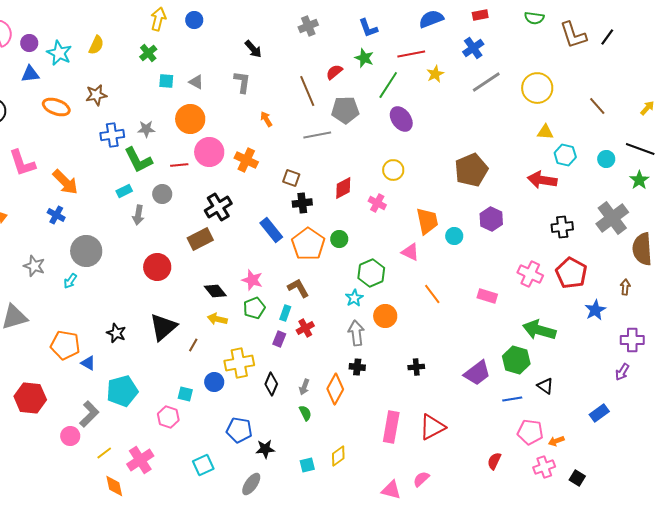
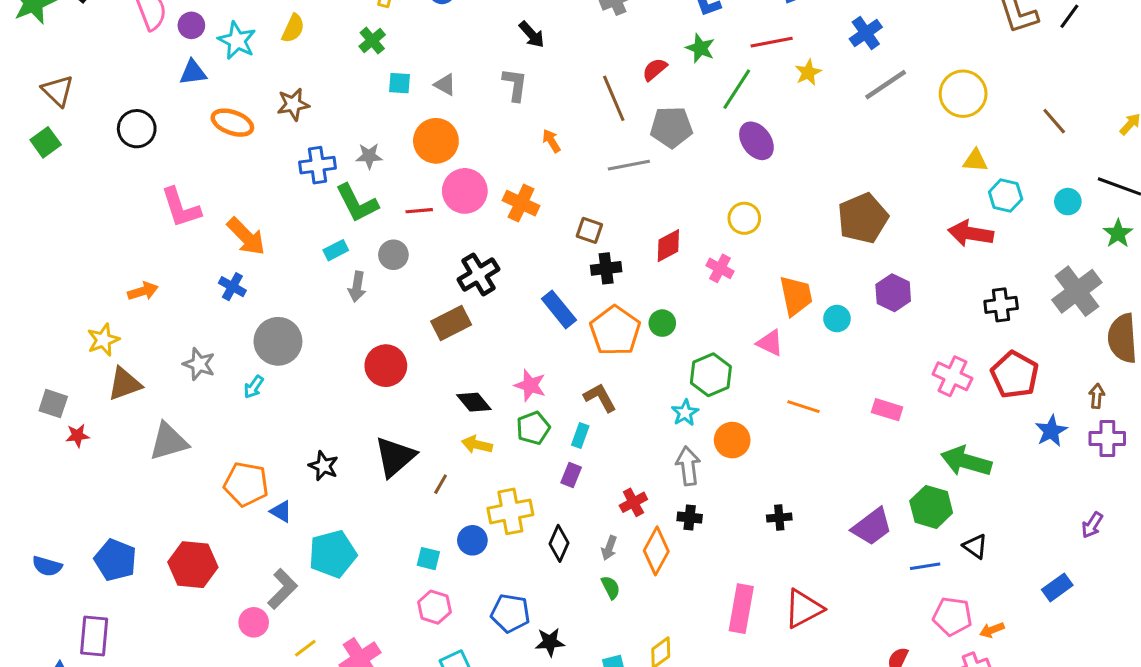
orange line: (432, 294) -> (804, 407), turned -35
red cross: (305, 328) -> (633, 502), moved
purple cross: (632, 340) -> (1107, 439), moved
pink hexagon: (168, 417) -> (434, 607), moved

